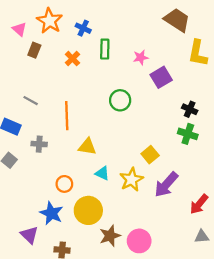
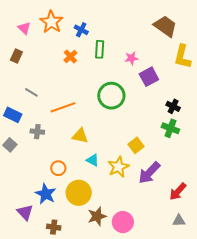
brown rectangle: (34, 50) -> (16, 56), moved
green circle: (120, 100) -> (111, 96), size x1.4
orange line: (67, 116) -> (63, 107), turned 70

